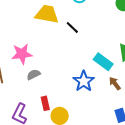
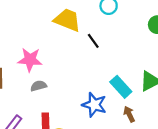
blue star: (84, 81) -> (94, 105), turned -30

